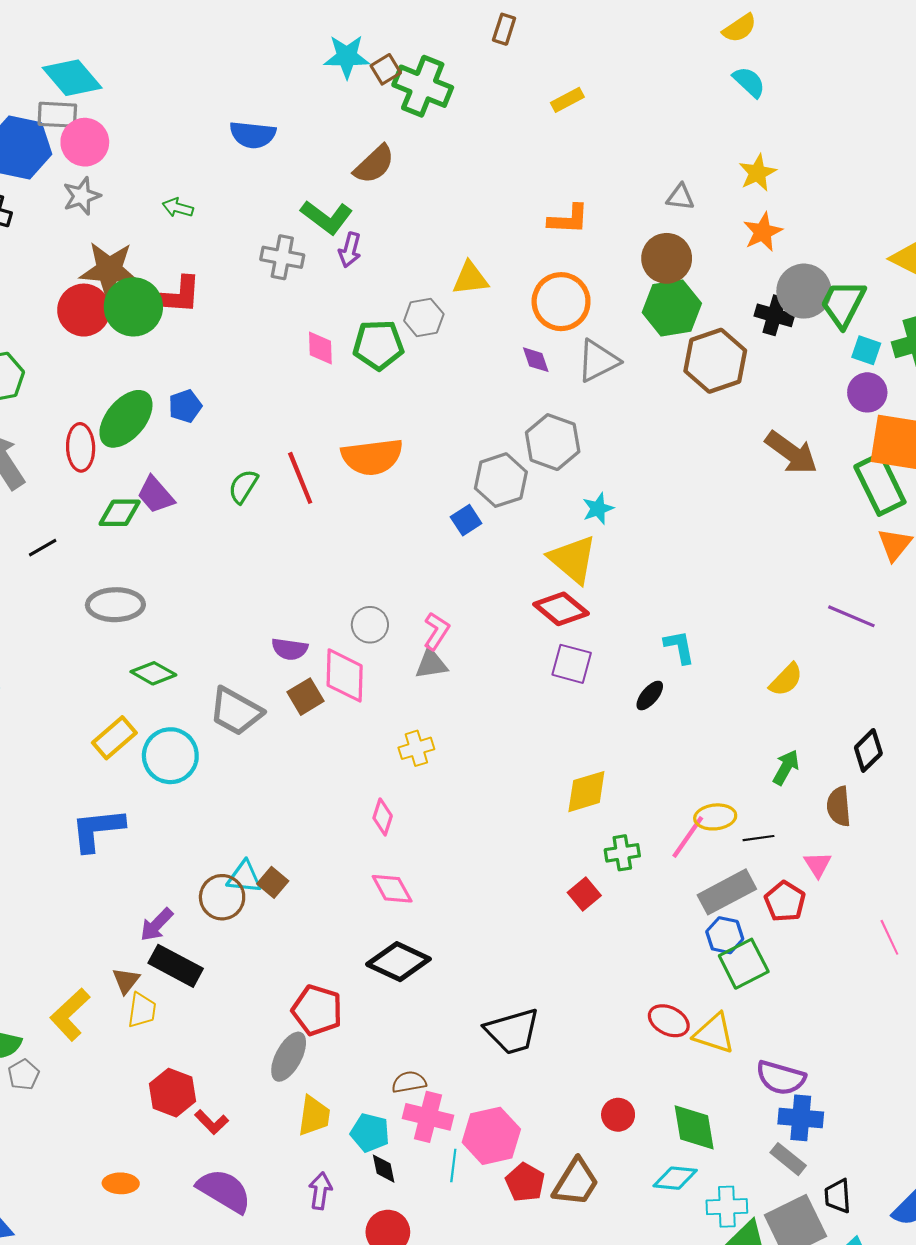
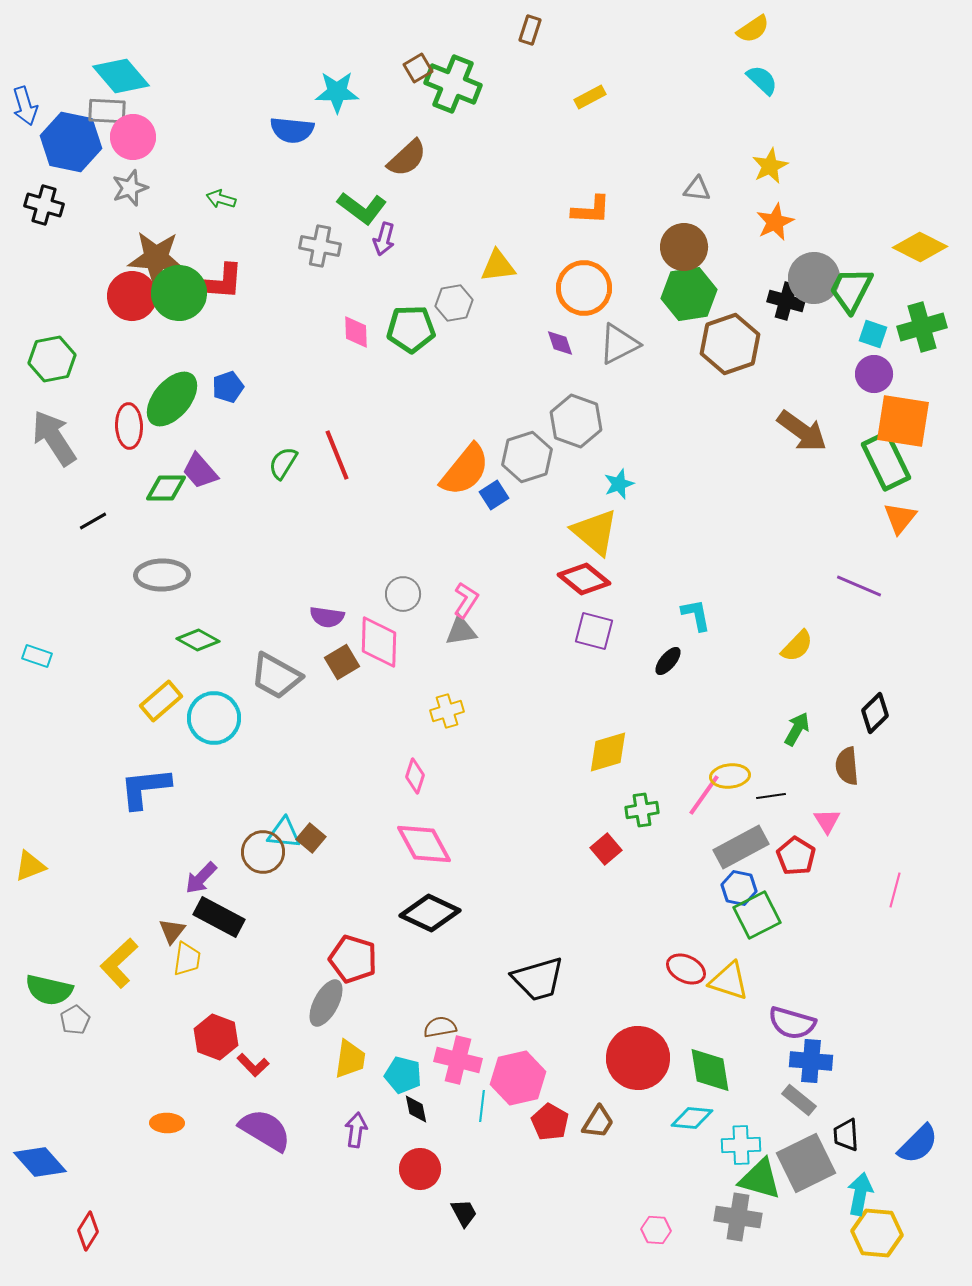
cyan star: (347, 57) -> (337, 92), moved
orange semicircle: (372, 457) -> (465, 470), moved, turned -44
pink diamond: (392, 889) -> (424, 844), size x1.4
pink line: (889, 937) -> (895, 890), turned 40
red circle: (618, 1115) -> (638, 1058), size x2.0
brown trapezoid: (576, 1182) -> (598, 1122), size x0.7

